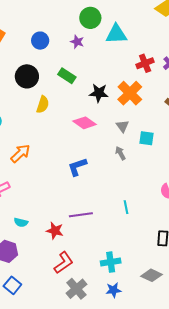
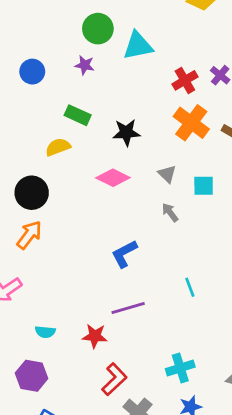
black circle: (27, 76) -> (32, 193), moved
orange cross: (130, 93) -> (191, 123), moved
yellow semicircle: (43, 105) -> (58, 147), moved, turned -120
blue L-shape: (77, 167) -> (124, 254), moved

